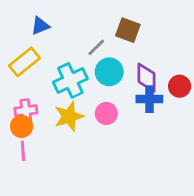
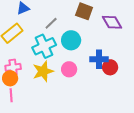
gray line: (96, 47) -> (51, 23), moved
purple diamond: (147, 78) -> (112, 22), moved, turned -30
red circle: (180, 86) -> (110, 67), moved

